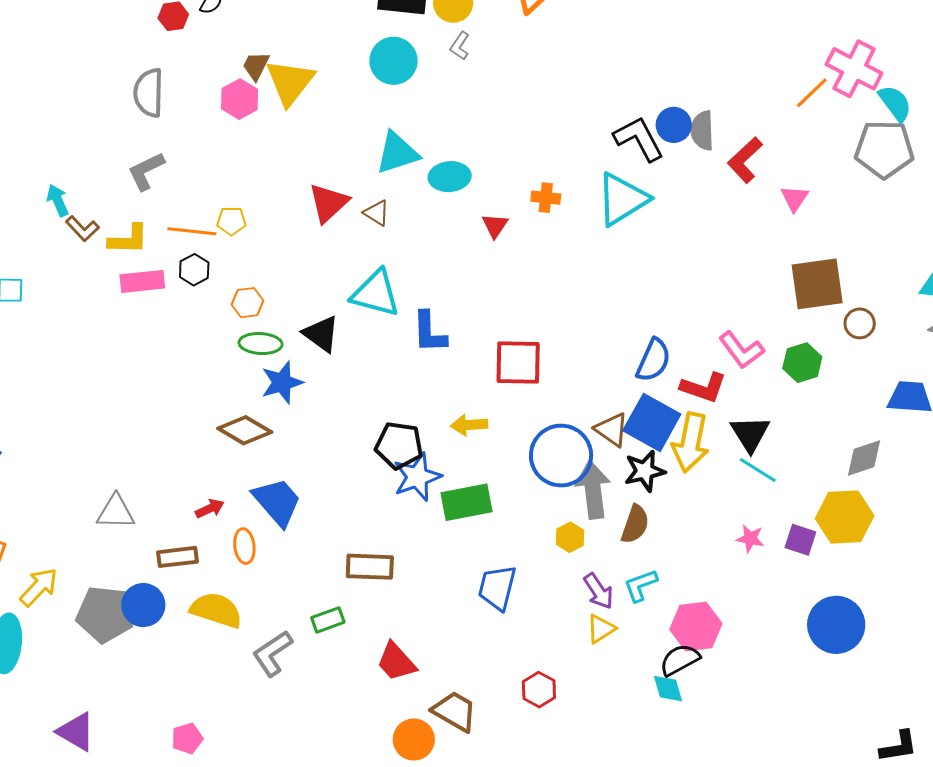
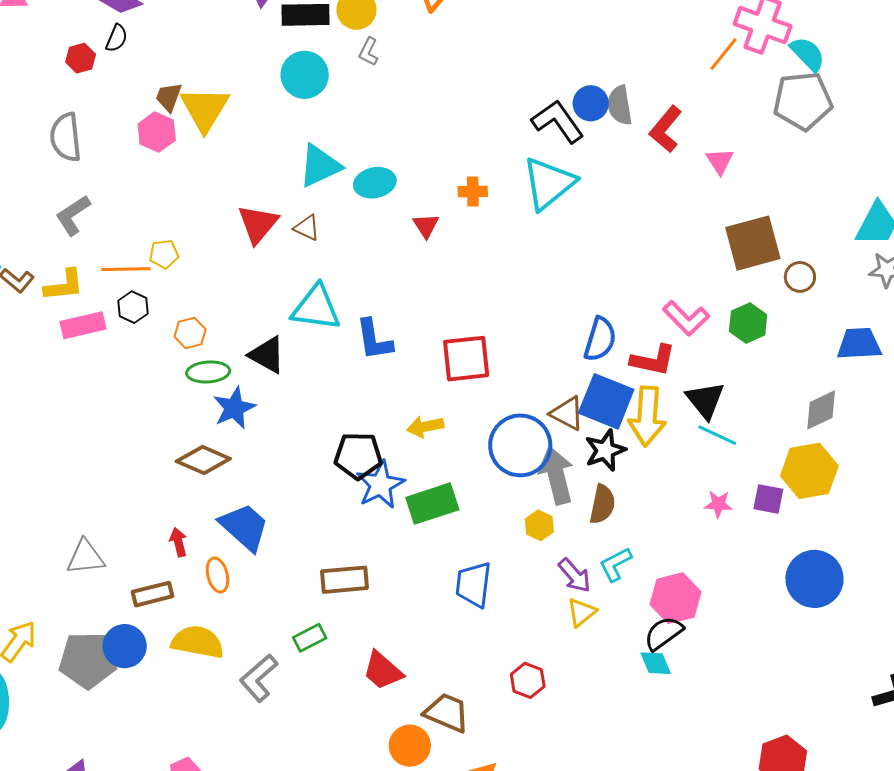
red arrow: (210, 509) -> (178, 542), turned -72

